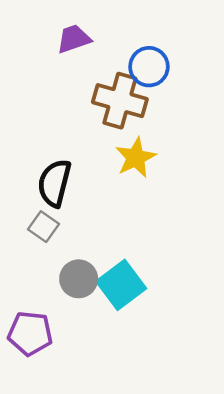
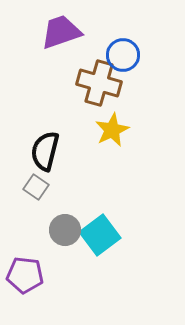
purple trapezoid: (74, 39) -> (61, 32), size x1.4

